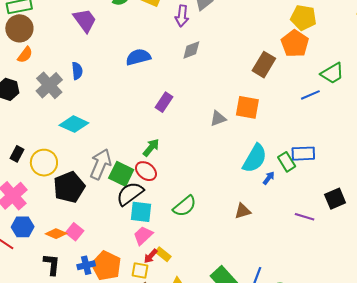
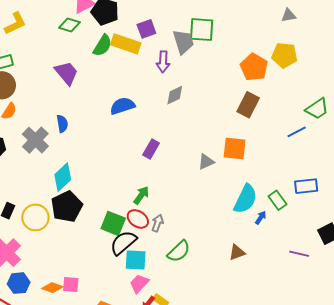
orange pentagon: (295, 44) -> (254, 67), moved
cyan diamond: (74, 124) -> (63, 177), turned -64
blue rectangle: (303, 154) -> (306, 186), moved
gray arrow: (101, 164) -> (158, 223), moved, size x0.6
black pentagon: (69, 187) -> (67, 207), moved
pink square: (75, 232) -> (71, 284), turned -30

